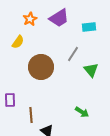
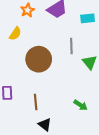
gray line: (73, 54) -> (71, 46), turned -35
brown line: (31, 115) -> (36, 102), moved

